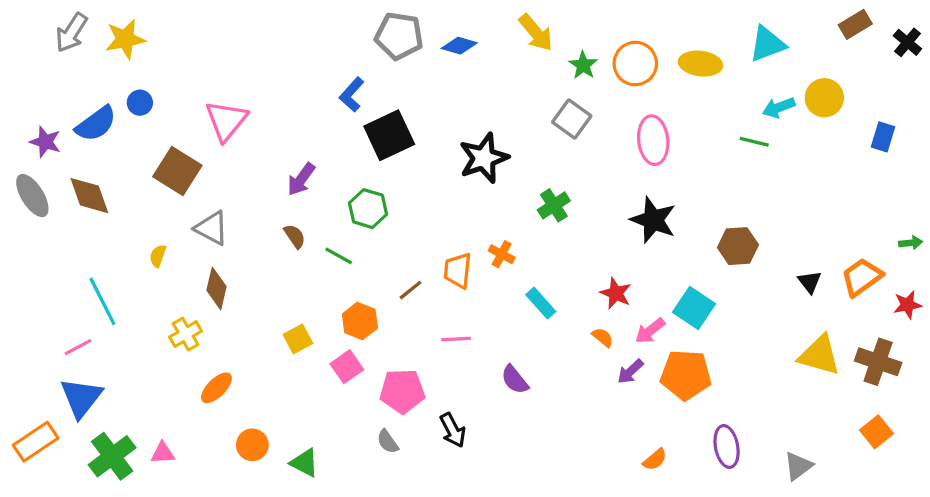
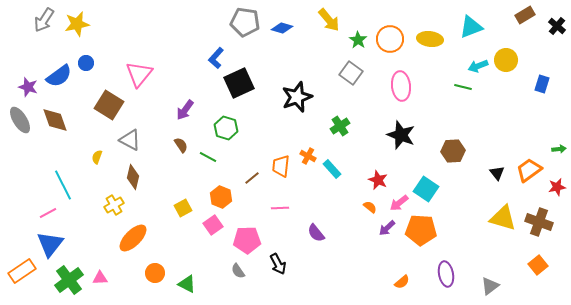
cyan rectangle: (541, 303) -> (332, 169), moved
orange ellipse: (216, 388) -> (133, 238), size x1.4

